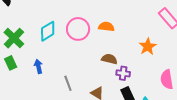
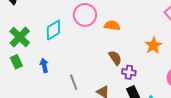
pink circle: (78, 29) -> (85, 15), moved
brown semicircle: (109, 59) -> (115, 58), turned 42

